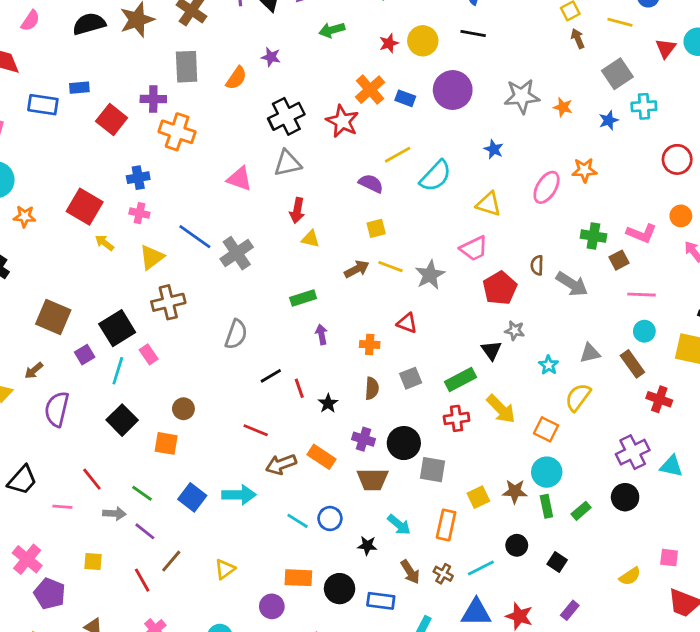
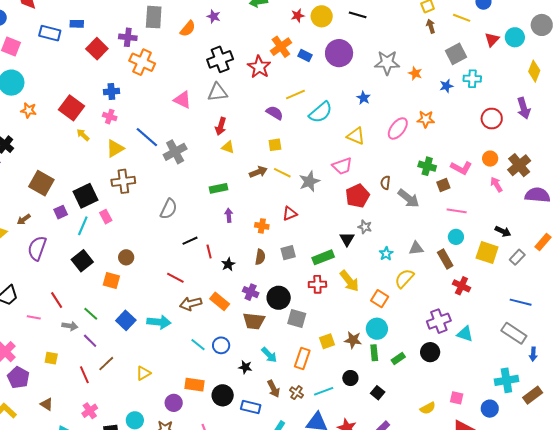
red triangle: (407, 323) -> (290, 214), turned -49

